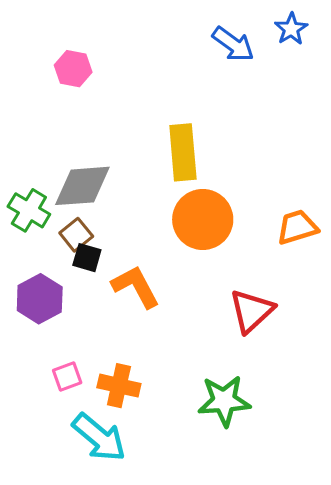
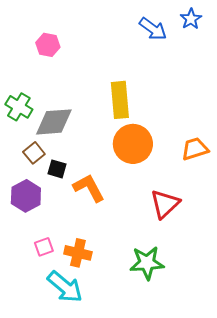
green cross: (29, 210) -> (19, 107), moved
brown square: (76, 235) -> (34, 153), moved

